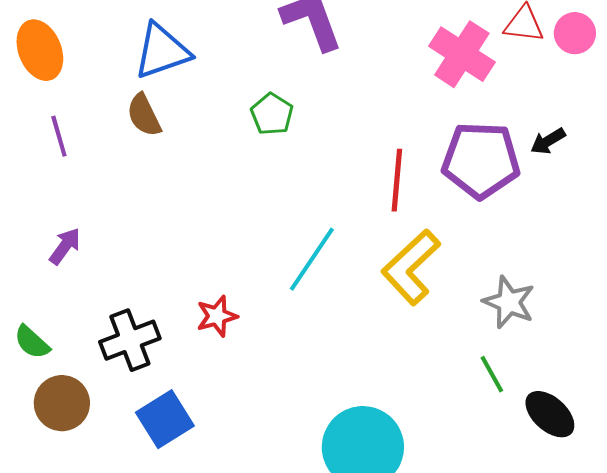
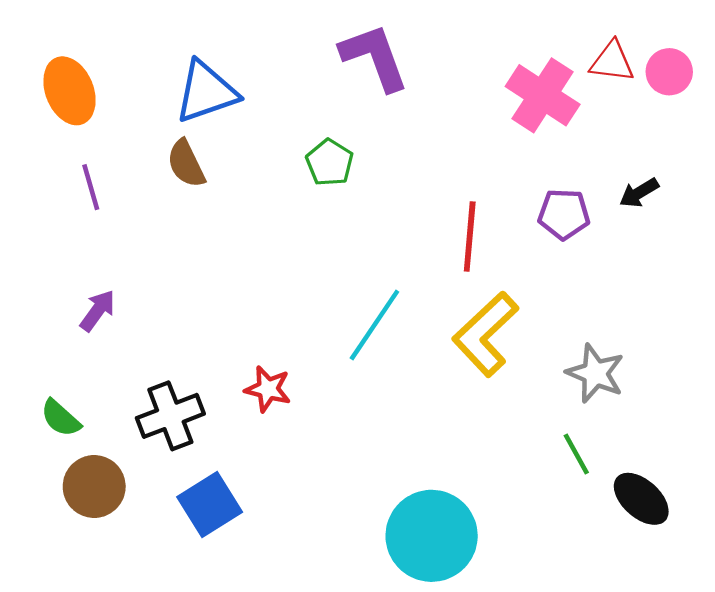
purple pentagon: (481, 160) -> (564, 214), size x0.6
red star: (217, 316) -> (268, 389), turned 30

